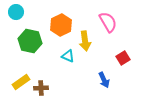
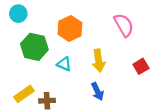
yellow arrow: (85, 41) -> (99, 61), moved
cyan triangle: (68, 56) -> (64, 64), moved
blue arrow: (104, 80) -> (97, 92), moved

